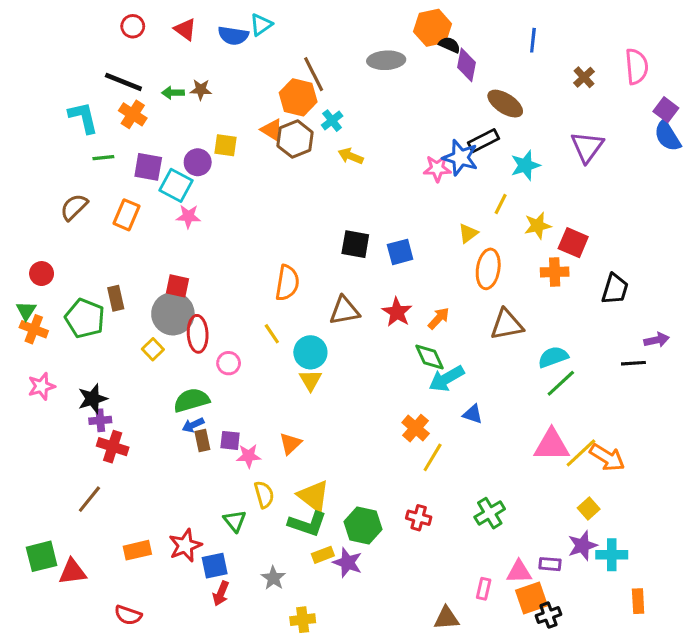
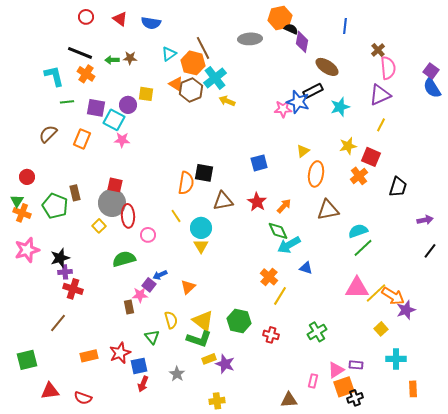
cyan triangle: (261, 25) -> (169, 54), moved
pink semicircle: (637, 66) -> (388, 68), moved
cyan cross: (332, 121) -> (215, 78), size x1.6
purple triangle: (587, 147) -> (380, 95), turned 30
yellow line: (501, 204) -> (381, 125), moved
black square: (355, 244) -> (204, 173), moved
orange cross: (555, 272) -> (359, 176), turned -36
black line: (633, 363) -> (430, 251), moved, turned -49
pink star: (42, 386) -> (27, 250), size x1.4
blue arrow: (193, 425) -> (160, 275), moved
brown rectangle: (202, 440) -> (129, 307), moved
purple square: (230, 440) -> (149, 285), turned 32
pink star: (249, 456) -> (140, 295), moved
green hexagon: (363, 525) -> (239, 321), moved
purple star: (582, 546) -> (406, 310), moved
red triangle: (72, 572) -> (50, 391), moved
pink triangle: (519, 572) -> (336, 370), turned -30
yellow cross: (303, 620) -> (217, 401), moved

